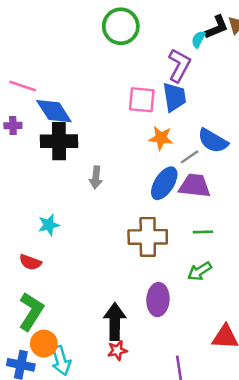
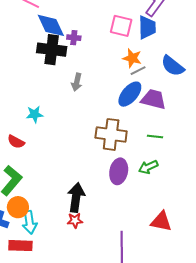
purple cross: (13, 126) -> (74, 38), moved
gray line: (190, 157) -> (138, 71), moved
purple ellipse: (158, 300) -> (119, 171), moved

